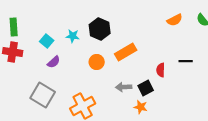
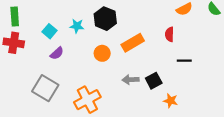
black line: (186, 61) -> (184, 61), moved
red semicircle: (161, 70) -> (170, 34), moved
orange star: (141, 107) -> (171, 101), moved

